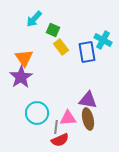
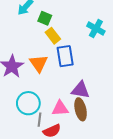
blue rectangle: (87, 52) -> (65, 56), moved
orange triangle: (24, 58) -> (39, 63), moved
gray line: (56, 127) -> (40, 120), moved

